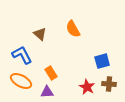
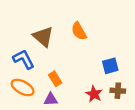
brown triangle: (40, 34) -> (43, 37), size x1.5

